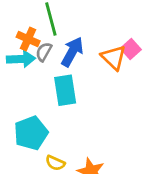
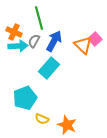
orange cross: (28, 39) -> (14, 32), moved
cyan rectangle: (65, 90) -> (49, 68), turned 50

